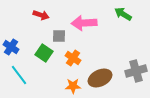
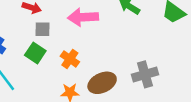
gray square: (59, 36) -> (42, 29), moved

